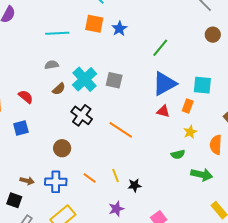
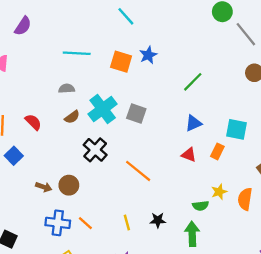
orange square: (94, 24) -> (121, 62), moved
blue triangle: (164, 84) -> (193, 123), size x0.6
blue square: (21, 128) -> (14, 156), moved, turned -35
yellow star: (190, 132) -> (219, 192), moved
green arrow: (202, 175) -> (192, 234), moved, turned -110
orange line: (90, 178) -> (85, 223), moved
brown arrow: (27, 181) -> (44, 187), moved
black star: (135, 185) -> (158, 220), moved

